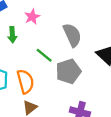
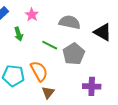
gray semicircle: (72, 35) -> (70, 22), turned -40

